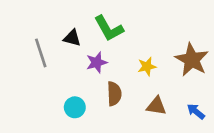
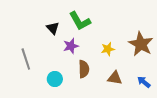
black triangle: (72, 38) -> (53, 28), turned 32
gray line: (41, 53) -> (26, 59), moved

